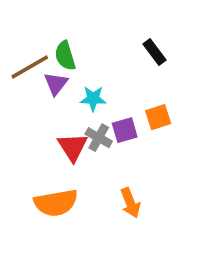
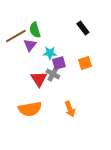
purple square: (125, 130) -> (59, 63), moved

